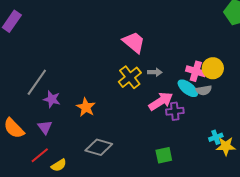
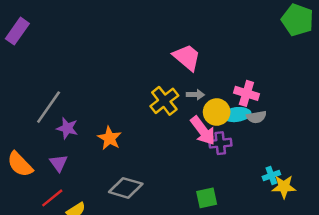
pink trapezoid: (134, 42) -> (187, 57), moved
yellow circle: (213, 68) -> (217, 112), moved
cyan ellipse: (188, 88) -> (237, 115), turned -45
pink arrow: (161, 101) -> (203, 131), turned 85

